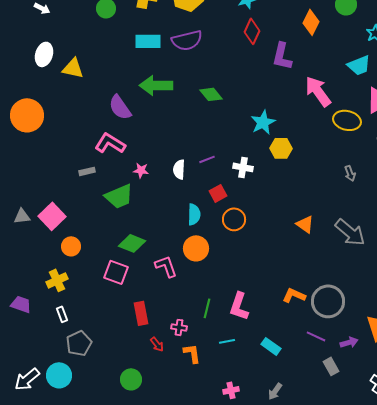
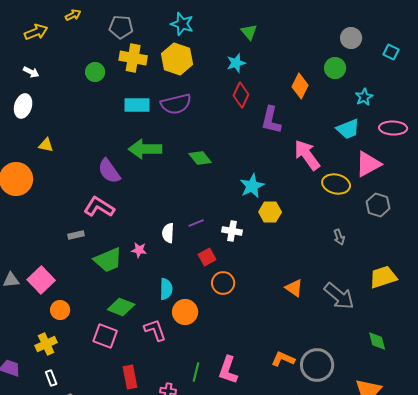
white ellipse: (44, 54) -> (23, 106), moved
yellow triangle: (73, 68) -> (46, 145), moved, size x0.7
pink star: (141, 170) -> (139, 250), moved
cyan semicircle: (194, 214) -> (166, 289), moved

